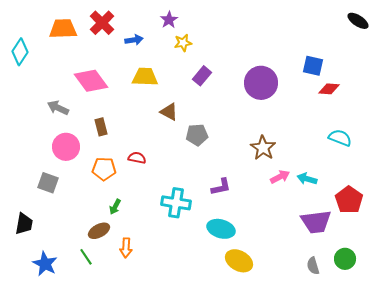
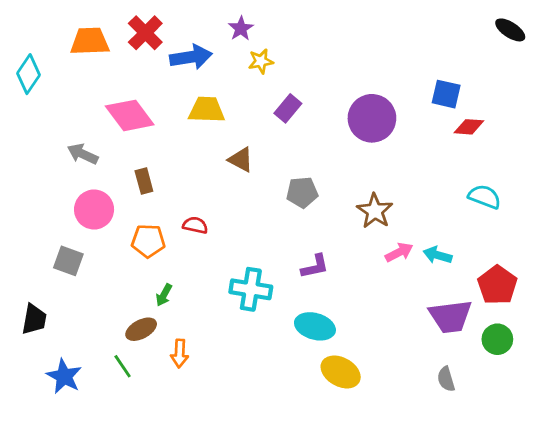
blue arrow: (134, 40) -> (191, 57), size x1.6
gray pentagon: (197, 135) -> (302, 192), moved
green circle: (345, 259) -> (497, 339), moved

